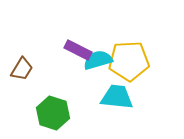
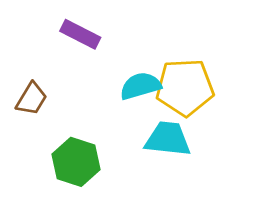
purple rectangle: (78, 50) -> (80, 34), moved

